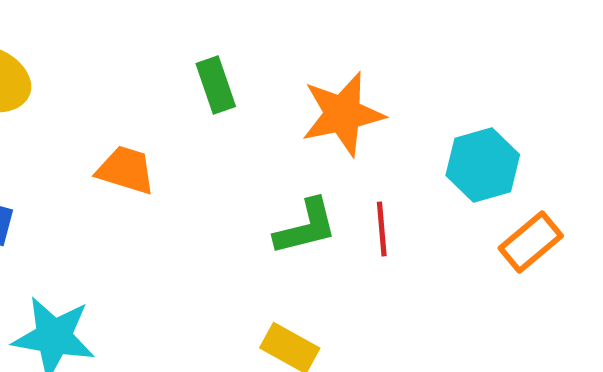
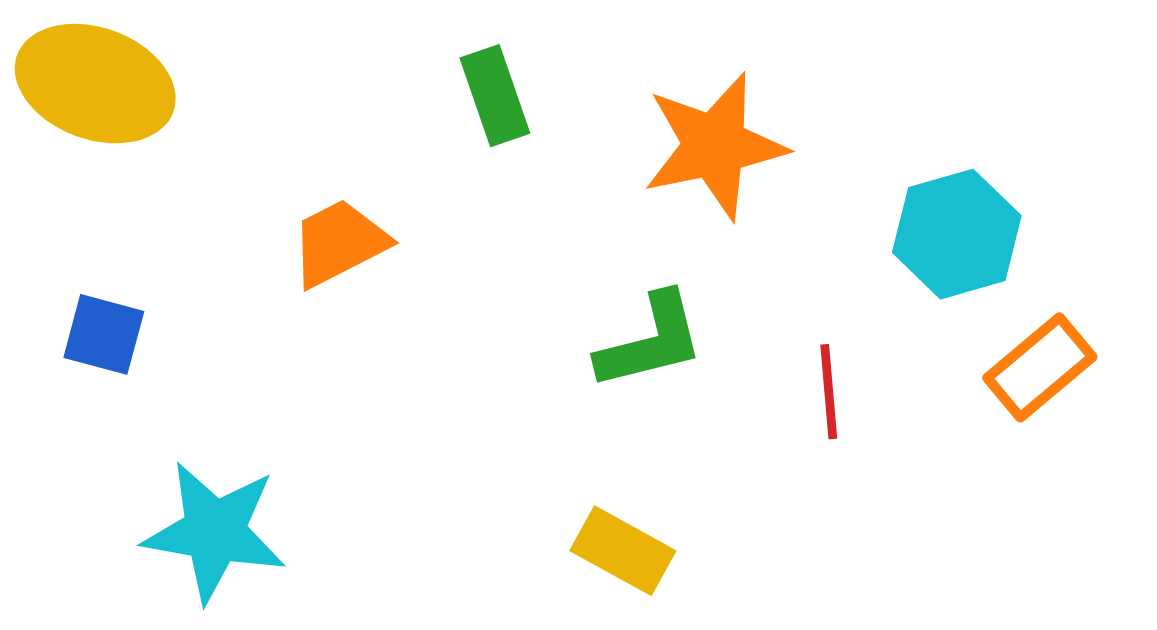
orange trapezoid: (126, 170) -> (339, 243), turned -44
red line: (382, 229) -> (829, 392), moved

